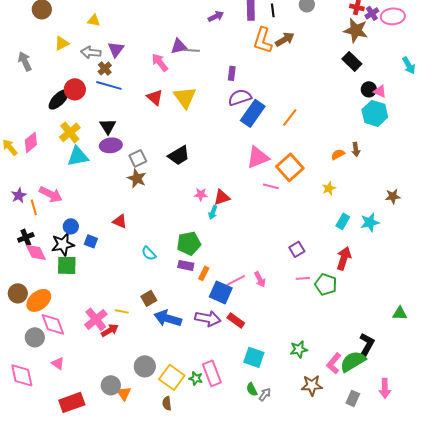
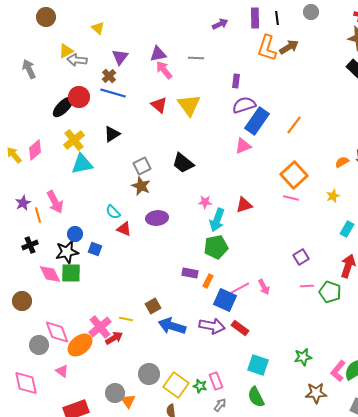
yellow triangle: (94, 20) -> (98, 28), turned 32
purple triangle: (179, 46) -> (158, 54), moved
gray arrow: (91, 52) -> (77, 60), moved
black triangle: (108, 126) -> (112, 134), turned 30
purple ellipse: (111, 145) -> (157, 218), moved
black trapezoid: (179, 155) -> (183, 163), turned 70
pink triangle: (258, 157) -> (243, 146), moved, size x0.7
pink line: (271, 186) -> (291, 198), moved
pink arrow: (51, 194) -> (55, 202), turned 35
red triangle: (222, 197) -> (244, 205), moved
cyan arrow: (213, 212) -> (217, 220), size x1.6
green pentagon: (189, 243) -> (216, 247), moved
pink diamond: (36, 252) -> (50, 274), moved
cyan semicircle: (149, 253) -> (113, 212), moved
orange ellipse: (39, 300) -> (80, 345), moved
pink rectangle: (212, 373) -> (216, 381), size x0.7
green semicircle: (252, 389) -> (256, 397), size x1.5
gray arrow: (265, 394) -> (220, 405), moved

